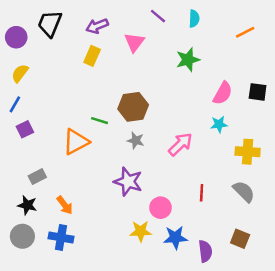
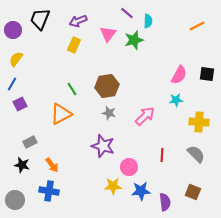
cyan semicircle: (194, 19) -> (148, 21), moved
green star: (188, 60) -> (134, 40), moved
green line: (100, 121) -> (72, 89), moved, turned 40
gray circle: (22, 236) -> (15, 200), moved

